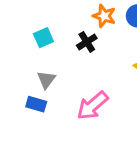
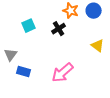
gray triangle: (46, 80) -> (11, 55), moved

